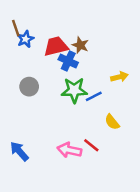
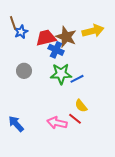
brown star: (80, 45) -> (66, 37), size x1.5
yellow arrow: (119, 77) -> (93, 31), moved, size x1.5
yellow semicircle: (112, 122) -> (81, 106), moved

